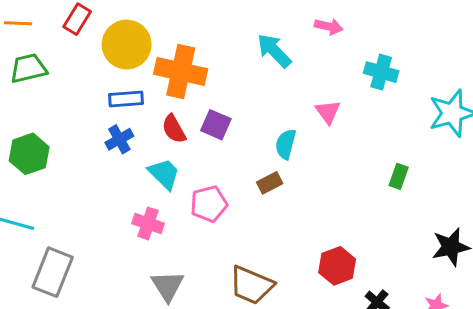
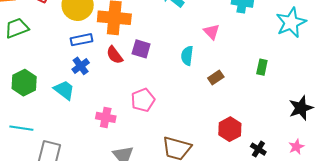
cyan trapezoid: (164, 174) -> (64, 90), moved
brown rectangle: (270, 183) -> (216, 77), moved

